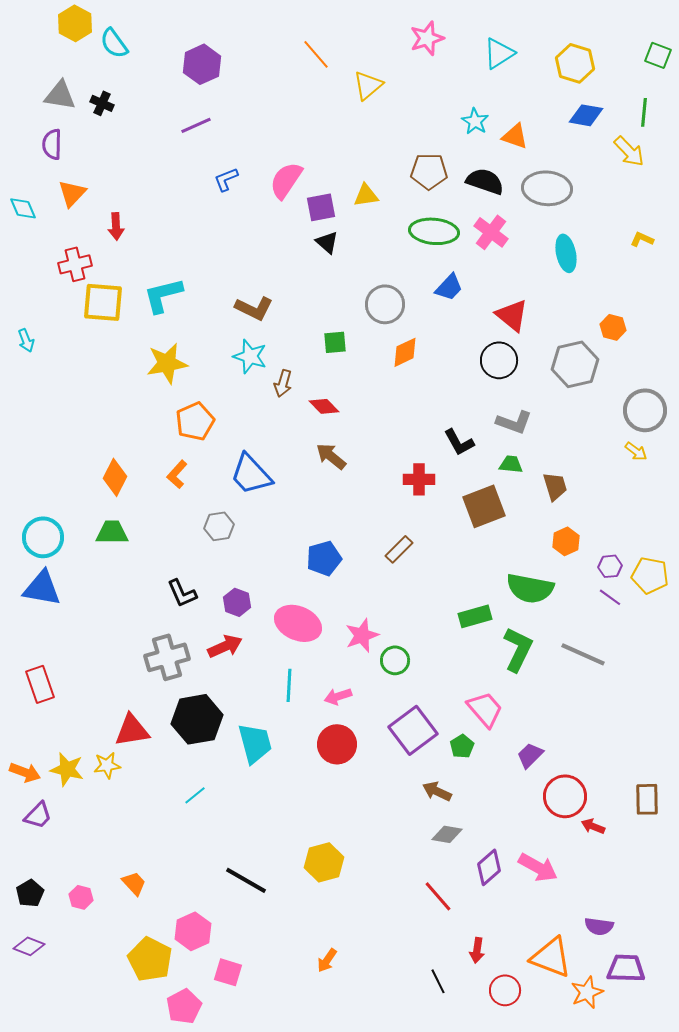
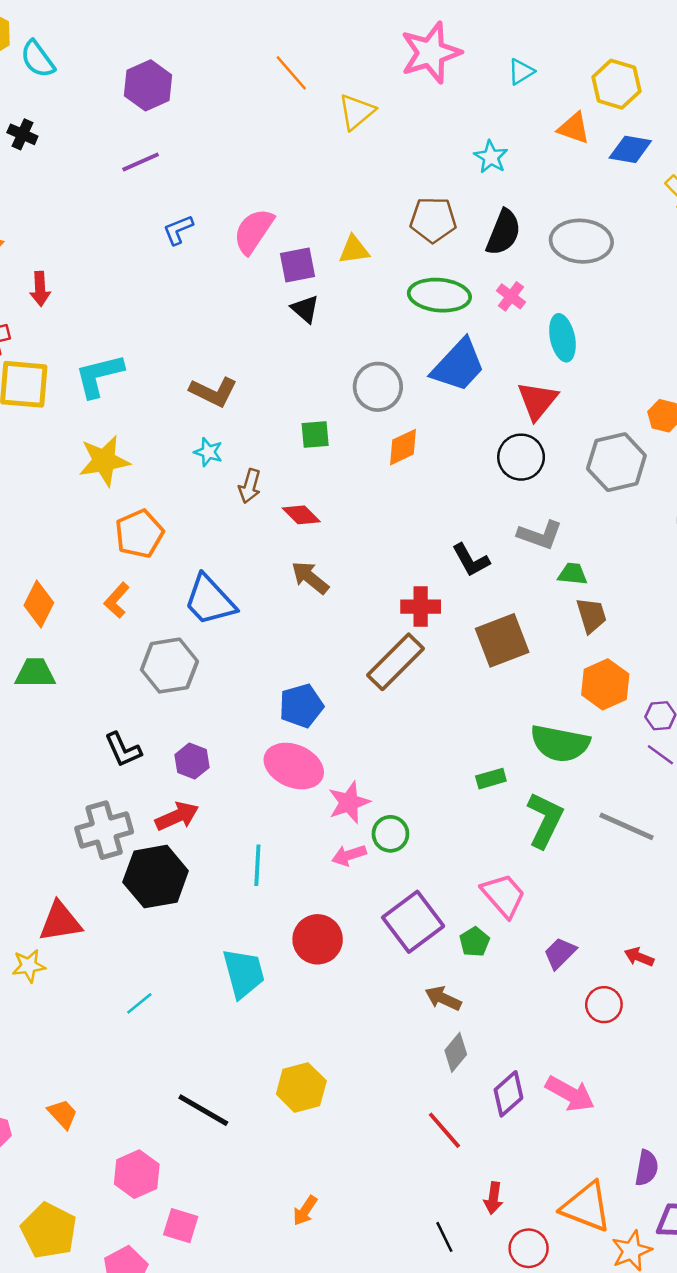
pink star: (427, 38) -> (431, 53), size x1.4
cyan triangle: (499, 53) -> (521, 72), size x0.7
orange triangle: (515, 136) -> (574, 128), moved
black semicircle: (485, 181) -> (503, 232), turned 93
pink cross: (491, 232) -> (511, 296), size x0.7
cyan ellipse: (566, 253) -> (562, 338), moved
blue trapezoid: (449, 287) -> (458, 365), size x1.6
red triangle: (512, 315) -> (537, 401), turned 30
cyan star: (250, 356) -> (208, 452), size x0.7
green trapezoid: (511, 464) -> (573, 574), moved
gray hexagon: (219, 526) -> (169, 666), size x1.5
orange hexagon: (566, 541) -> (605, 684), size x1.4
brown rectangle: (399, 549) -> (395, 662), moved, size x1.6
green rectangle: (475, 616) -> (491, 779), size x0.7
pink ellipse: (298, 623) -> (294, 766), moved
pink arrow: (338, 696) -> (349, 855), moved
black hexagon: (197, 719) -> (156, 877), moved
cyan trapezoid: (255, 743) -> (244, 973), moved
red circle: (565, 796) -> (604, 1005), size x0.7
red arrow: (593, 826) -> (639, 957), moved
gray diamond: (447, 834) -> (456, 1052), turned -60
purple semicircle: (599, 926) -> (647, 1168), turned -88
yellow pentagon: (150, 959) -> (49, 1231), moved

